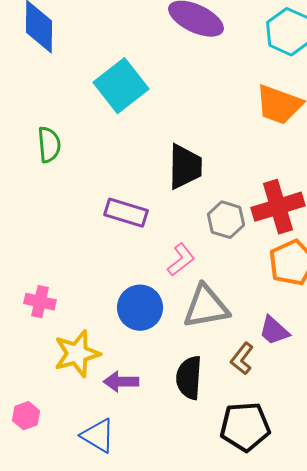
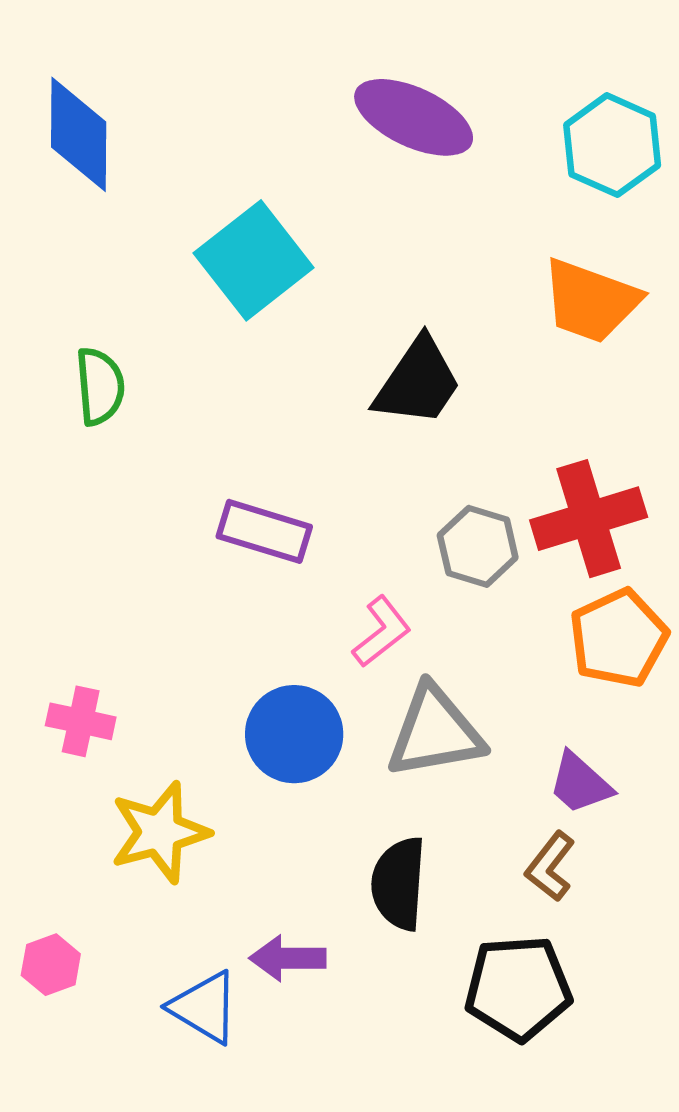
black trapezoid: (185, 167) -> (418, 382), moved, turned 33
brown L-shape: (242, 359) -> (550, 866), moved
purple arrow: (121, 382) -> (288, 958), moved

